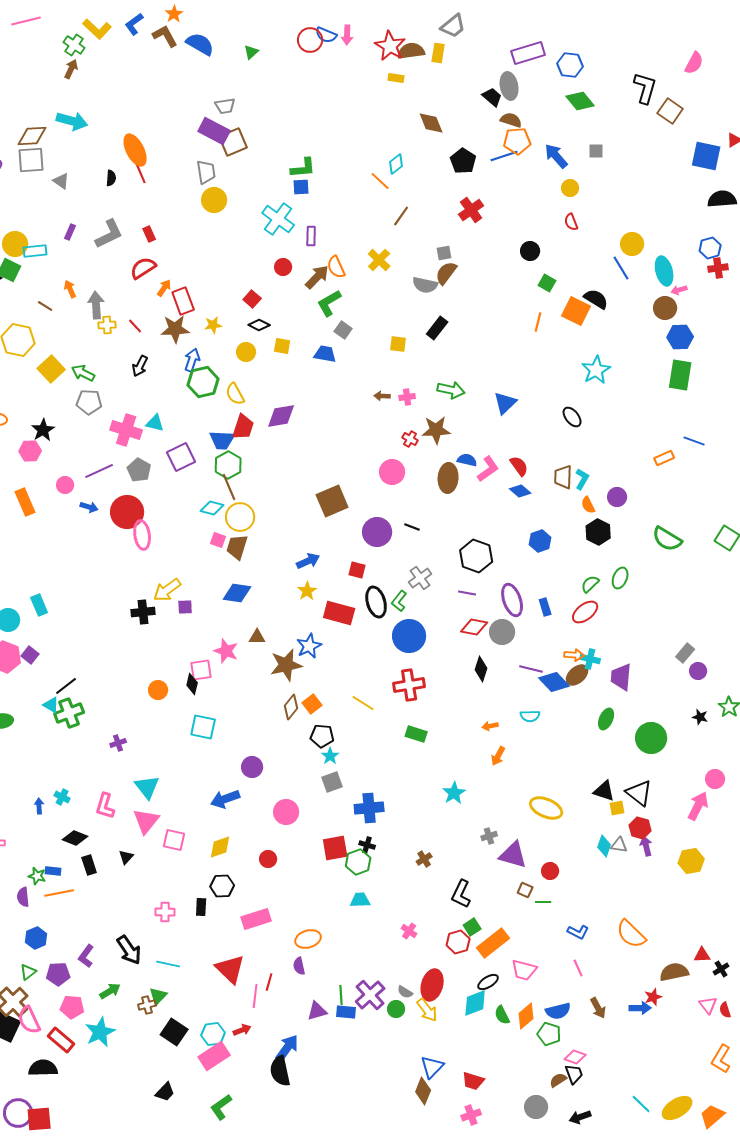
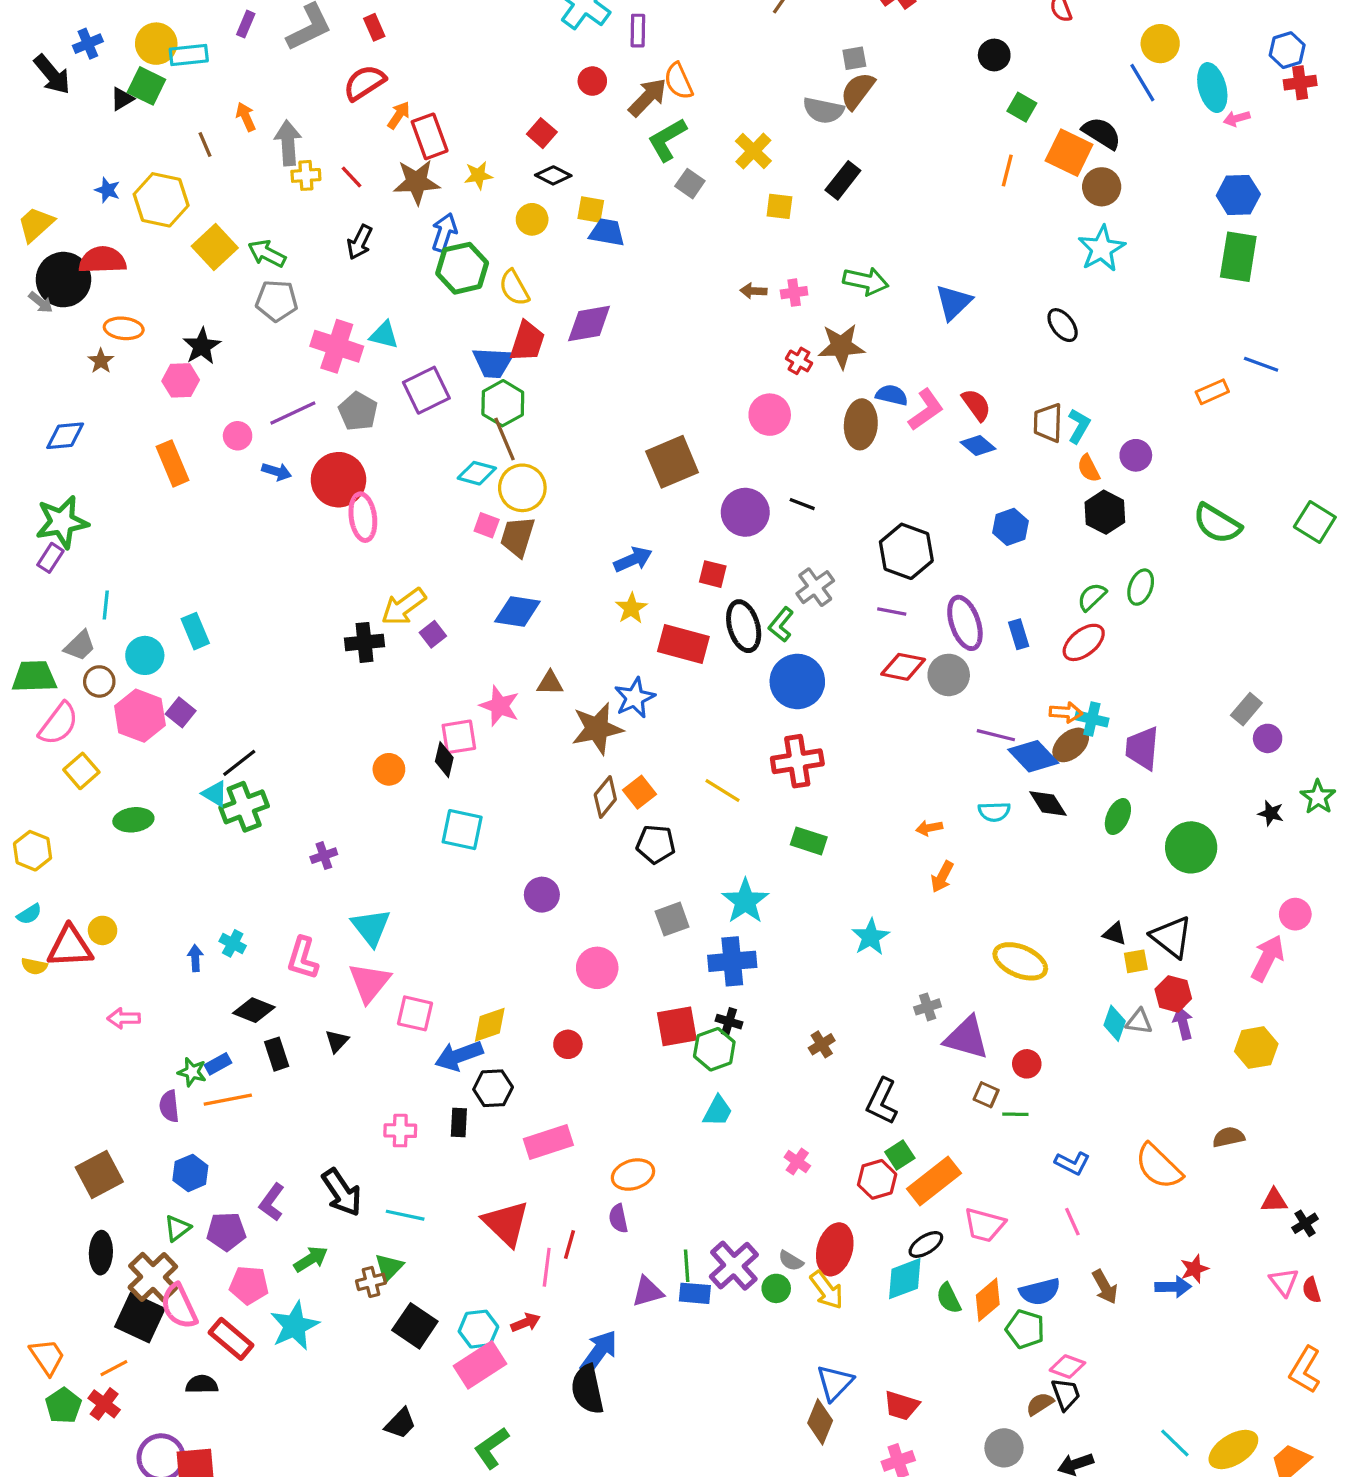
yellow cross: (379, 260) -> (753, 151), moved
brown line: (45, 306) -> (205, 144), turned 35
brown circle: (665, 308) -> (1102, 187), moved
blue trapezoid: (325, 354) -> (607, 232), moved
purple square: (185, 607) -> (433, 634), turned -35
black diamond: (481, 669) -> (1048, 804), moved, turned -50
cyan star: (330, 756) -> (745, 901), moved, size x1.6
black triangle: (604, 791) -> (1115, 934), size x0.7
blue arrow: (225, 799) -> (459, 1056), moved
blue rectangle: (53, 871) -> (218, 1064), turned -35
cyan trapezoid: (360, 900) -> (718, 1111), turned 120
brown semicircle: (674, 972) -> (1229, 1137), moved, size x0.7
black semicircle: (43, 1068) -> (202, 1384), size x0.7

